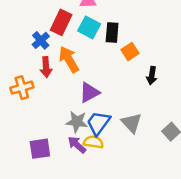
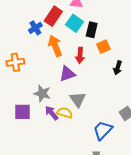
red arrow: (46, 67) -> (80, 55), moved
gray star: (77, 122) -> (42, 93), moved
blue trapezoid: (98, 123) -> (103, 130), moved
gray triangle: (132, 123) -> (78, 99), moved

